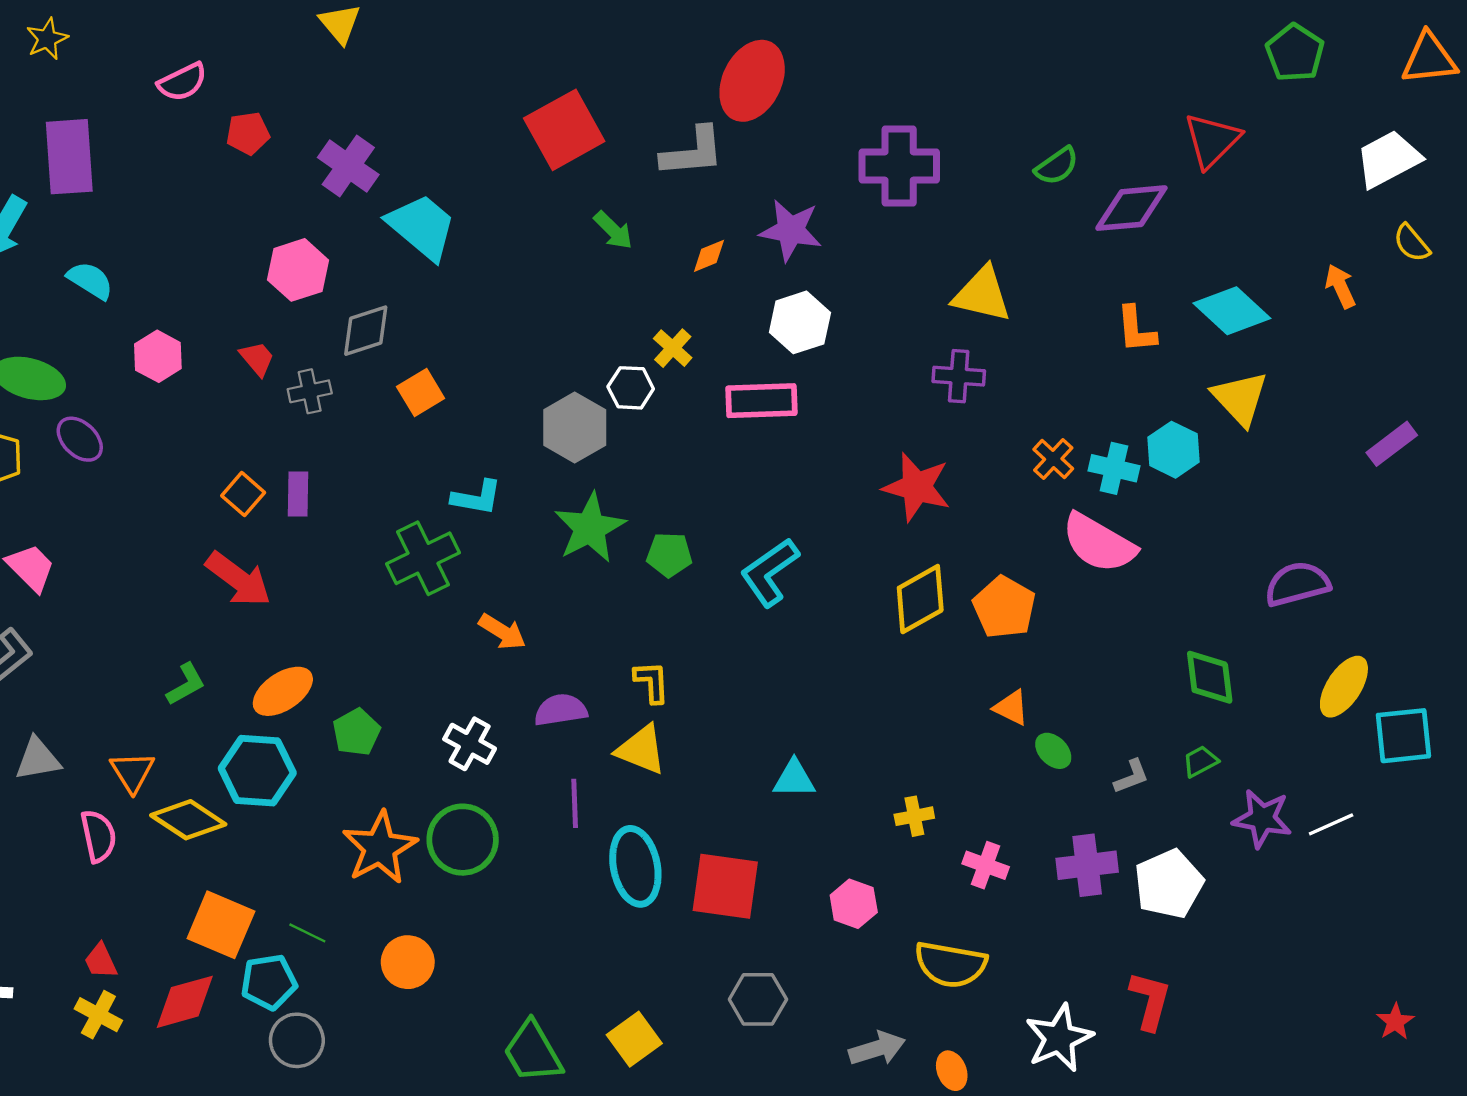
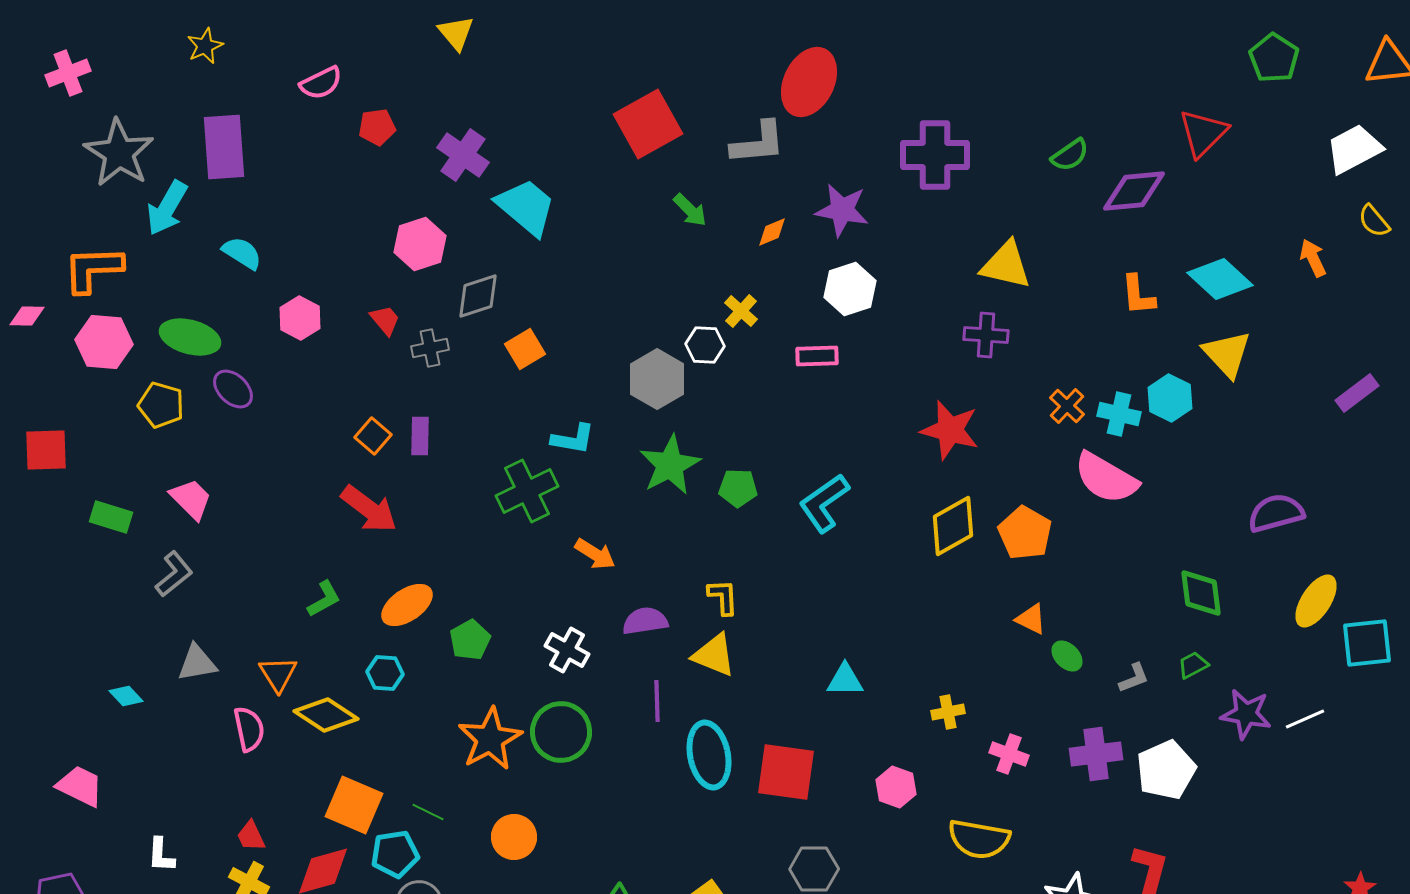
pink rectangle: (761, 401) -> (817, 356), size x0.7
cyan hexagon: (257, 771) -> (385, 673), size x0.6

